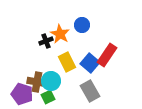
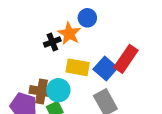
blue circle: (82, 25) -> (87, 18), moved
yellow rectangle: (67, 62) -> (78, 67), turned -54

